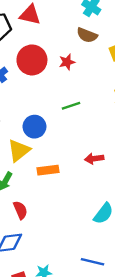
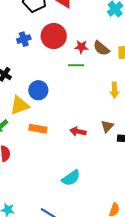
brown semicircle: (87, 35) -> (101, 48), moved
green line: (71, 106) -> (76, 65), moved

